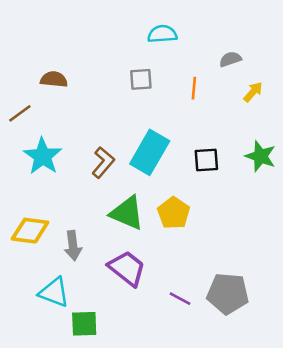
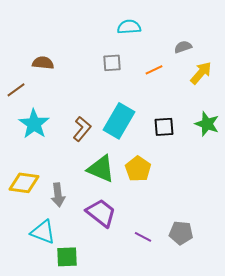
orange line: (194, 88) -> (154, 70), turned 60
yellow arrow: (253, 92) -> (201, 73), size x1.4
gray pentagon: (228, 294) -> (181, 233), size x0.7

